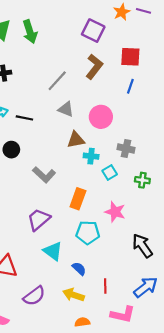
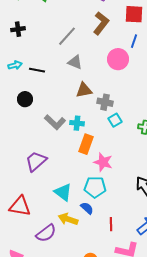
pink circle: (101, 117) -> (118, 59), moved
gray cross: (126, 148) -> (105, 102), moved
cyan cross: (91, 156) -> (77, 123), moved
pink star: (115, 212) -> (103, 162), moved
purple trapezoid: (39, 219) -> (36, 161), moved
cyan pentagon: (88, 233) -> (95, 187), moved
yellow arrow: (74, 295) -> (68, 219), moved

